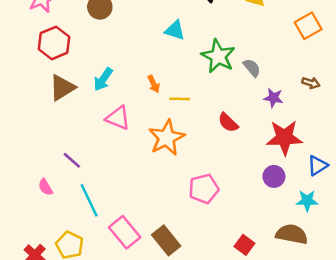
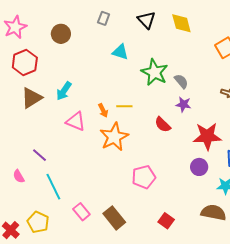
orange arrow: (154, 84) -> (103, 110), moved
purple star: (273, 98) -> (183, 104), moved
pink rectangle: (125, 232) -> (81, 212), size x0.7
red square: (244, 245) -> (166, 221), moved

